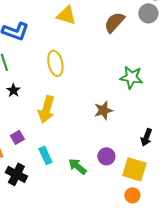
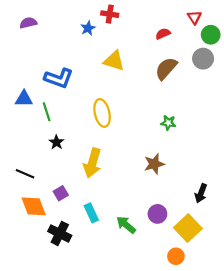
green star: (131, 77) -> (168, 123), moved, size x0.6
yellow square: (134, 169) -> (188, 228), turned 30
orange circle: (132, 195) -> (176, 256), moved

